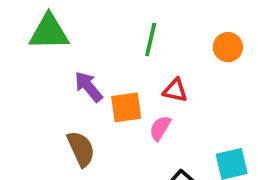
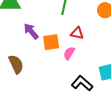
brown semicircle: (81, 149) -> (16, 64), moved

